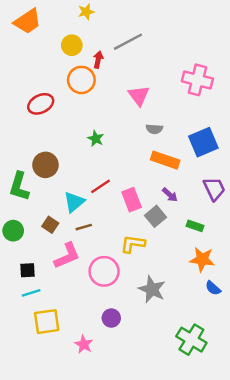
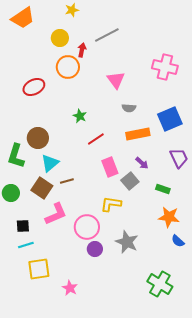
orange rectangle: (165, 160) -> (138, 134), turned -30
red line: (100, 186) -> (96, 139), moved
cyan triangle: (74, 202) -> (50, 163), moved
brown square: (50, 225) -> (42, 188), size x1.5
brown line: (84, 227) -> (67, 181), moved
purple circle: (111, 318) -> (95, 249), moved

